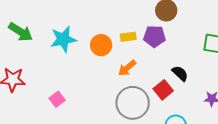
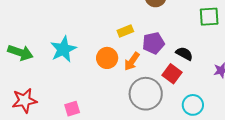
purple pentagon: (154, 36) -> (153, 43), moved
orange circle: (101, 45) -> (107, 58), moved
pink square: (57, 99) -> (72, 109), turned 35

